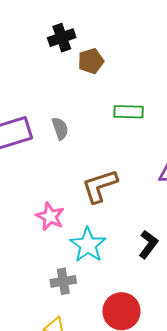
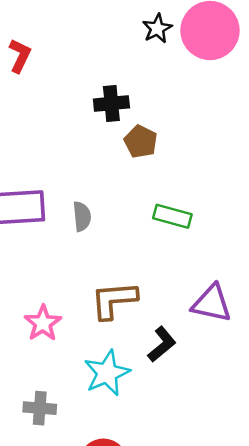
brown pentagon: (91, 61) -> (141, 142), turned 30
black L-shape: (148, 244) -> (162, 344), moved
cyan star: (88, 245) -> (107, 373), moved

